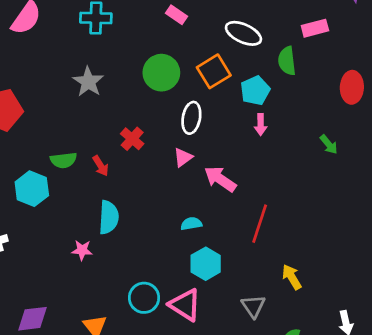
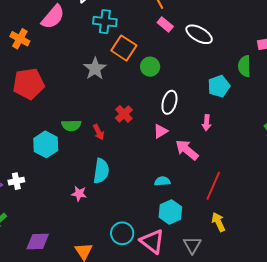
white ellipse: (243, 33) -> (199, 34), moved
orange square: (214, 71) -> (124, 48), moved, turned -30
green circle: (161, 73) -> (150, 67), size x0.7
pink arrow: (261, 124) -> (207, 123), moved
yellow arrow: (292, 277) -> (218, 222), moved
gray triangle: (253, 306) -> (192, 245), moved

